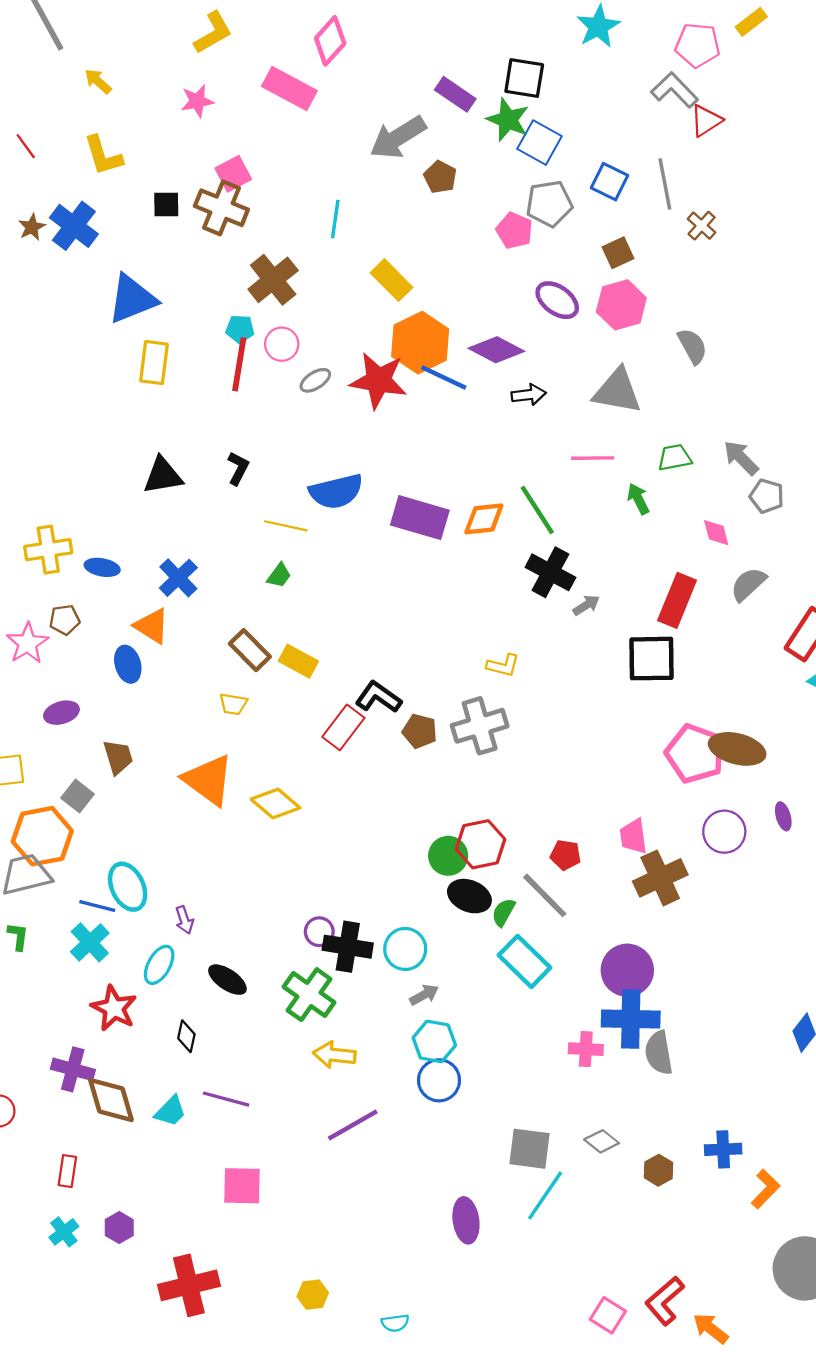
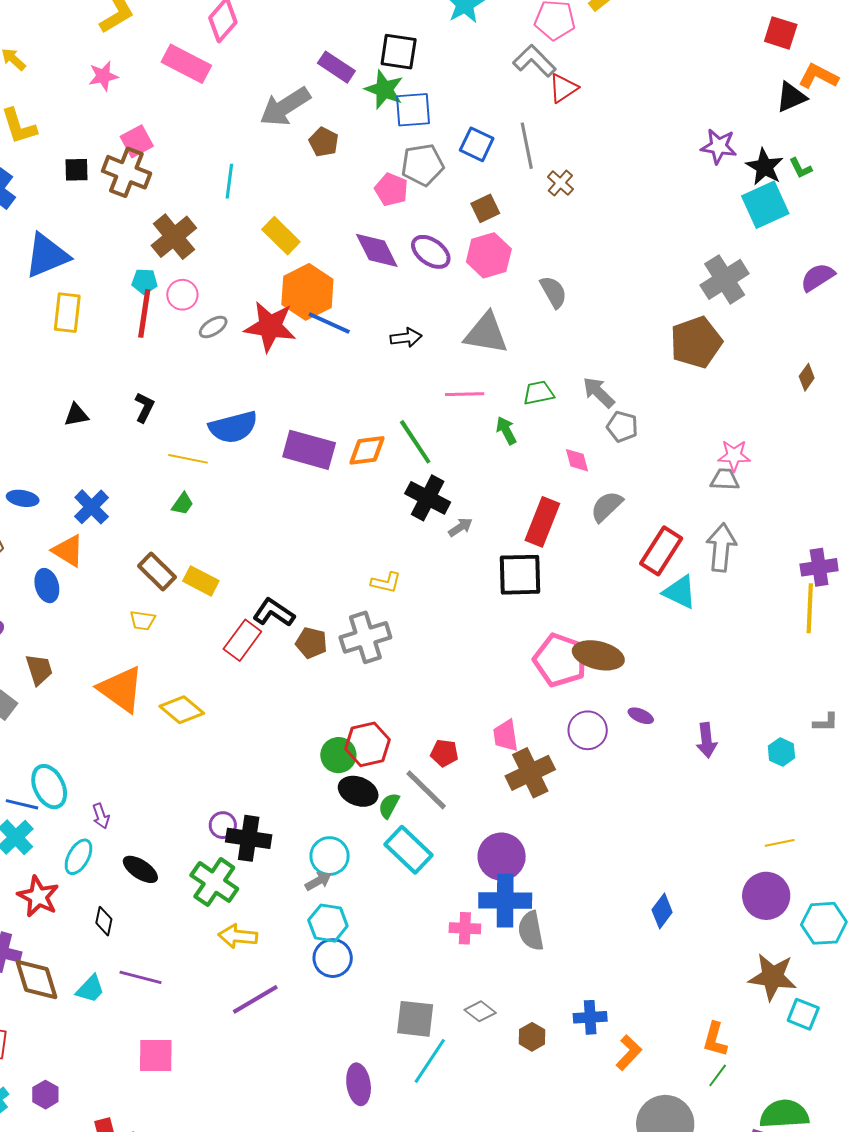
blue square: (539, 143) -> (413, 110), turned -33
purple diamond: (496, 350) -> (377, 250), moved, turned 36
black triangle: (163, 476) -> (76, 415), size x0.7
purple ellipse: (783, 816) -> (641, 716), turned -50
cyan circle: (405, 949) -> (330, 856), moved

